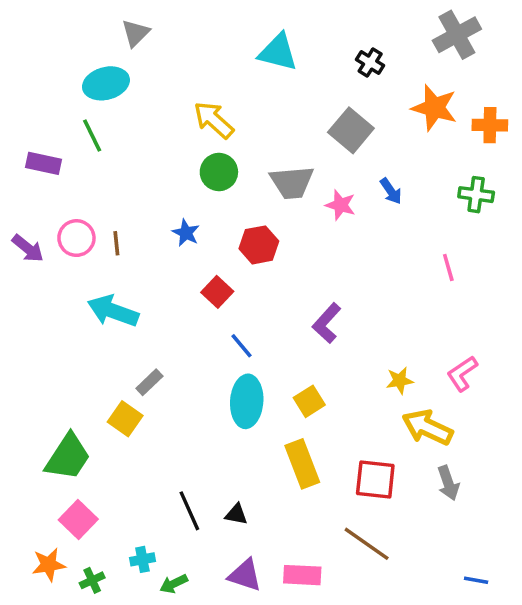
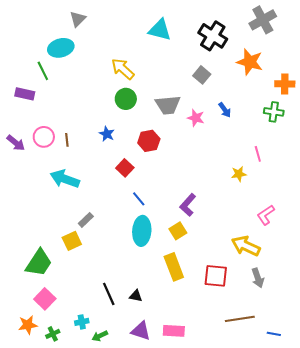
black cross: (370, 63) -> (213, 36), size x1.8
orange cross: (490, 125) -> (285, 84), moved
gray square: (351, 130) -> (202, 75), size x0.7
green line: (92, 136) -> (43, 71), moved
purple L-shape: (327, 323) -> (188, 205), moved
yellow star: (400, 380) -> (239, 174), moved
yellow square: (125, 419) -> (72, 241), turned 30
brown line: (367, 544) -> (240, 319), moved, turned -44

